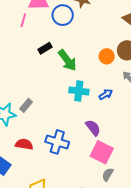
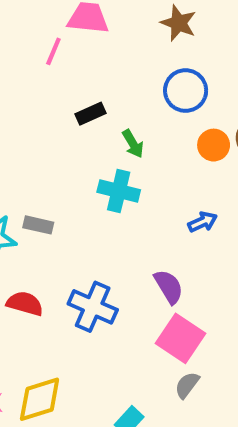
blue circle: (63, 15) -> (186, 91), moved
green arrow: (67, 60) -> (133, 144), size x0.6
cyan cross: (79, 91) -> (119, 191), moved
gray rectangle: (26, 105) -> (38, 225), turned 56

